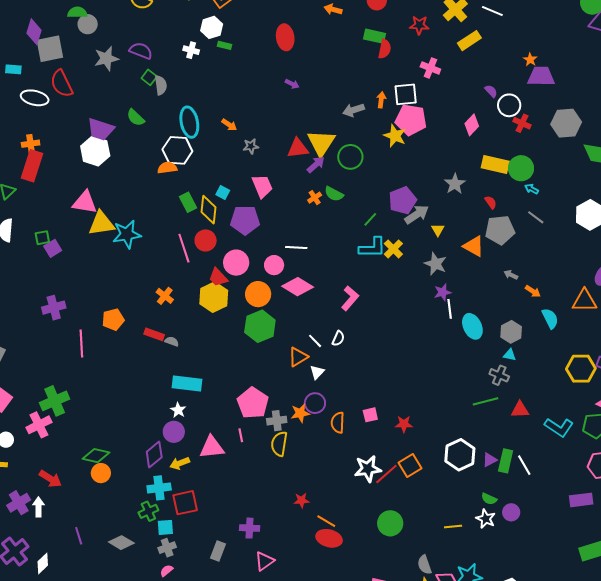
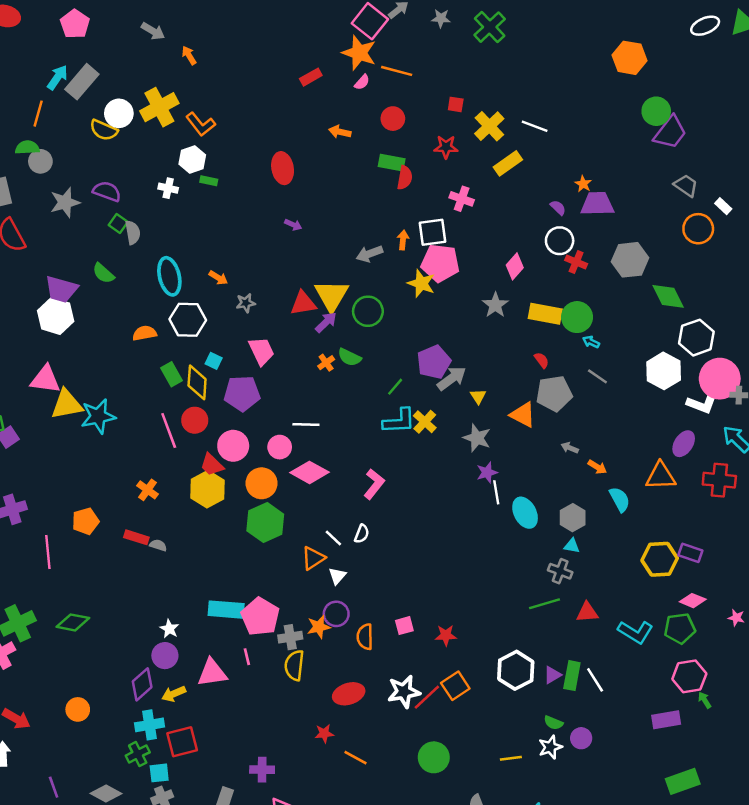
purple semicircle: (491, 91) -> (558, 208), moved
white hexagon: (177, 150) -> (188, 320), moved
gray star: (455, 184) -> (495, 305), moved
cyan rectangle: (187, 384) -> (226, 610), moved
green diamond: (96, 456) -> (73, 622), moved
white star: (486, 519) -> (550, 747), turned 30
red ellipse: (329, 538) -> (349, 694), moved, turned -30

